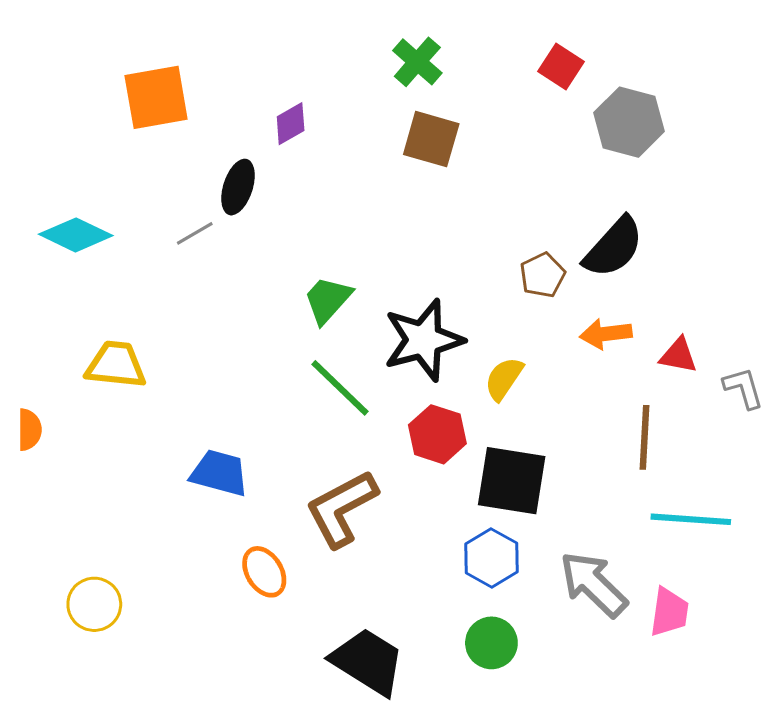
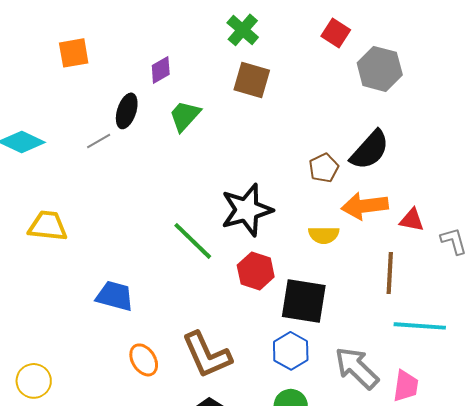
orange square: (156, 97) -> (74, 53), size x0.7
green trapezoid: (328, 300) -> (185, 116), moved
orange arrow: (606, 334) -> (365, 206), size x1.4
yellow semicircle: (504, 379) -> (324, 235), moved, turned -124
brown L-shape: (342, 508) -> (207, 355), moved, turned -86

